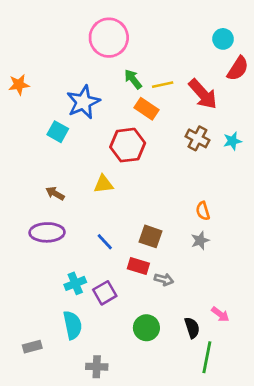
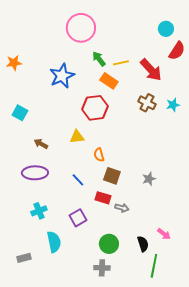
cyan square: (58, 132) -> (20, 113), moved
orange semicircle: (203, 211) -> (99, 155), moved
cyan cross: (75, 283) -> (39, 211), moved
gray cross: (97, 367) -> (102, 268), moved

